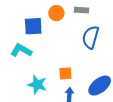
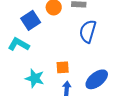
blue square: (33, 26) -> (31, 20), turned -30

